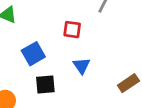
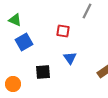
blue square: (33, 54) -> (24, 42), moved

